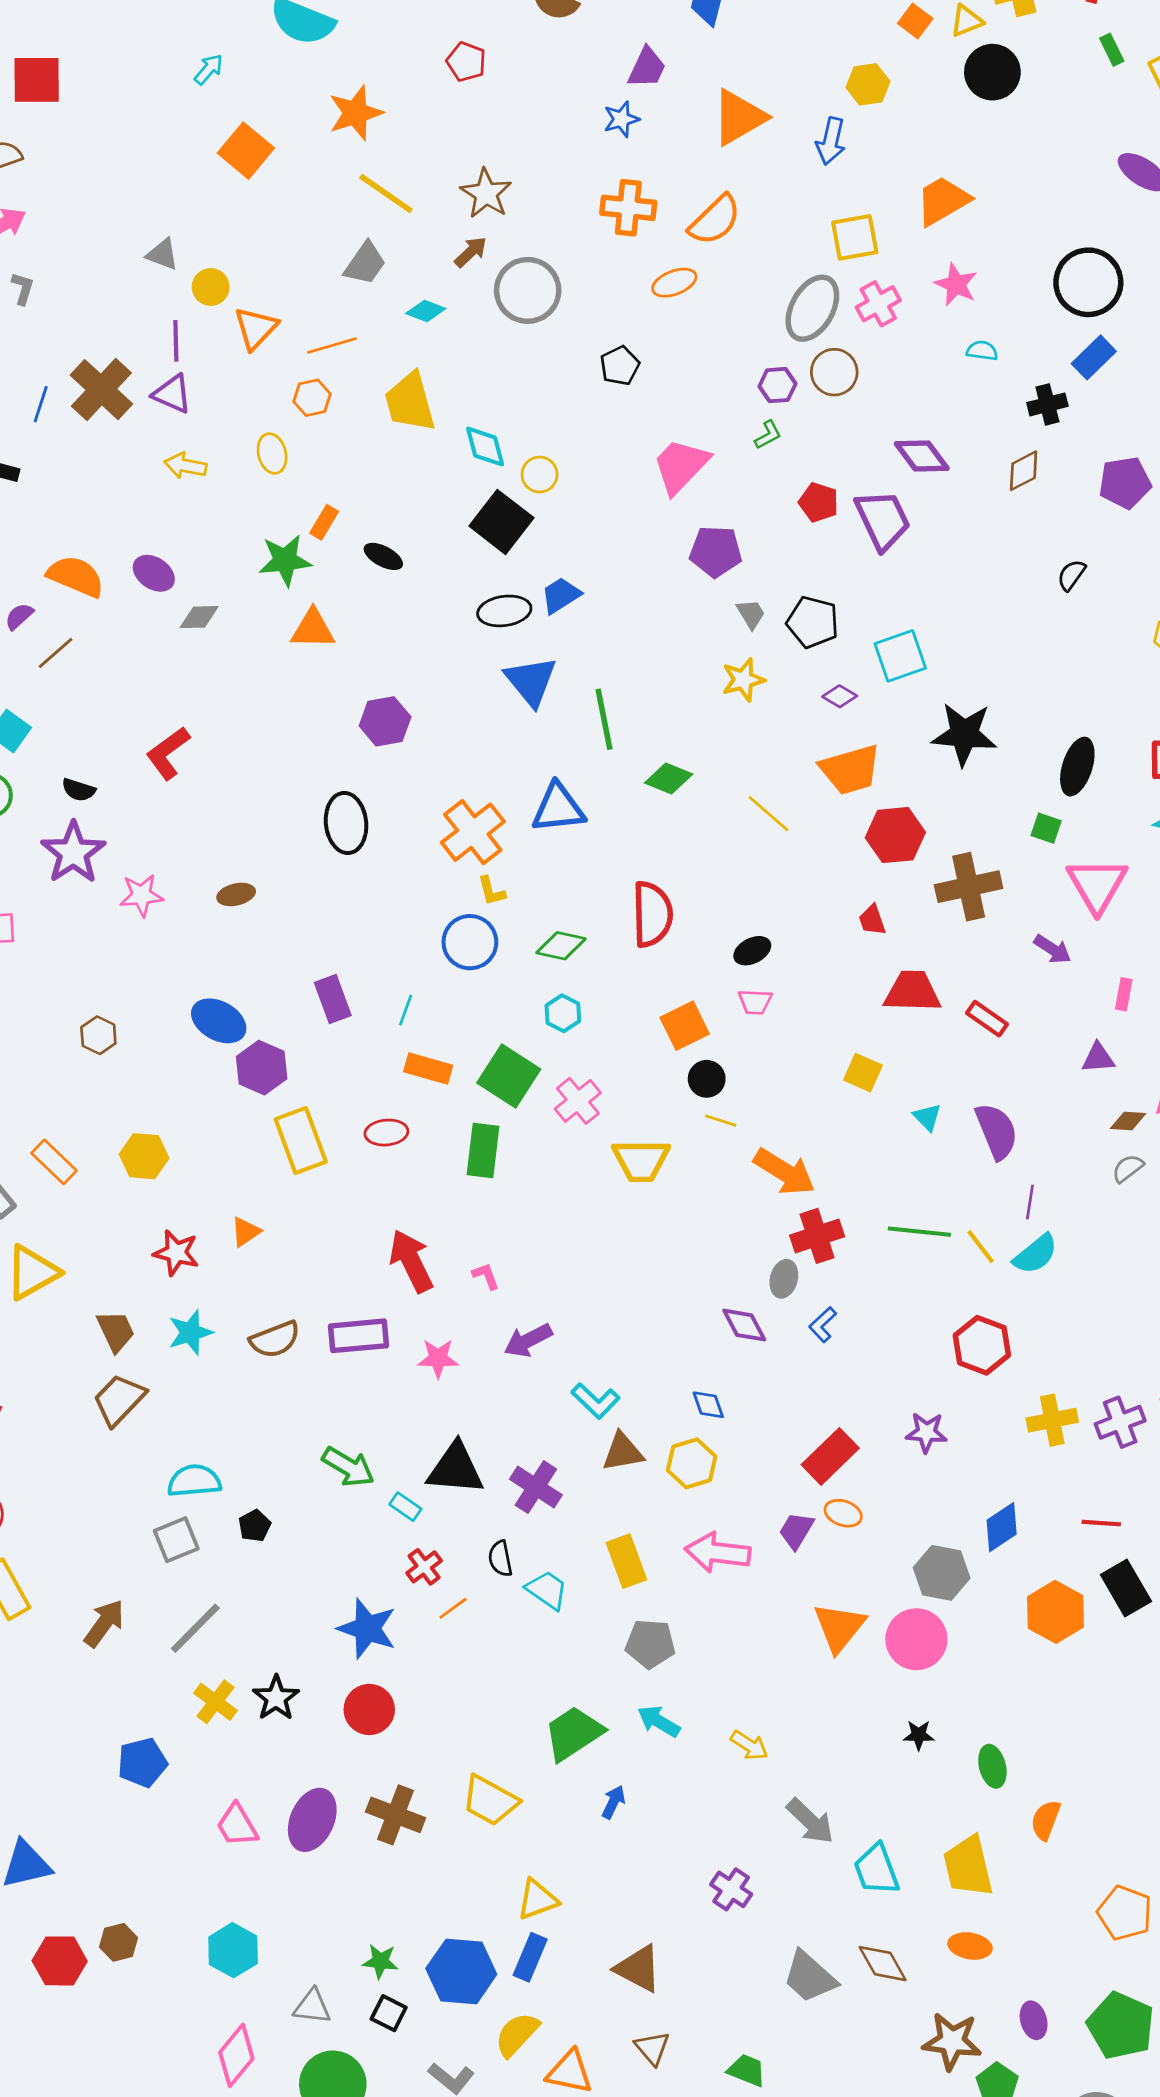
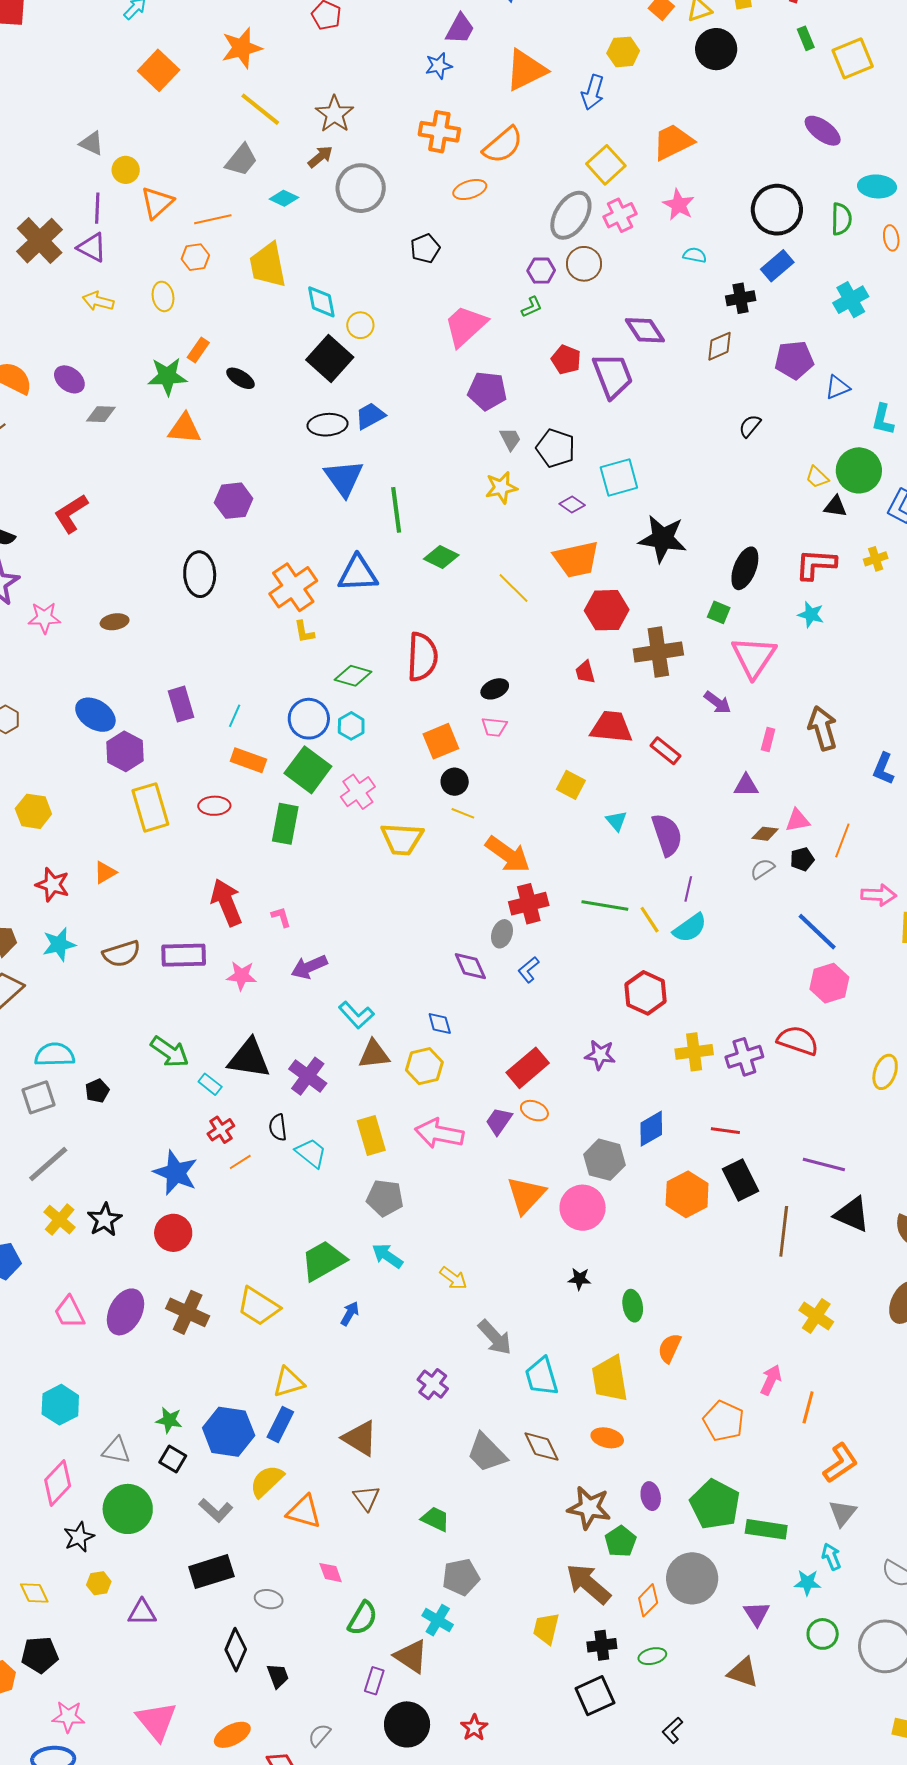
yellow square: (855, 237) -> (606, 165), turned -36
blue circle: (470, 942) -> (309, 719), moved

